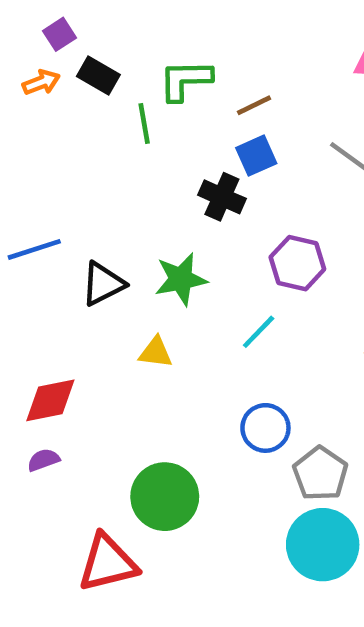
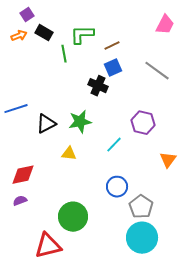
purple hexagon: (297, 263) -> (143, 123), moved

